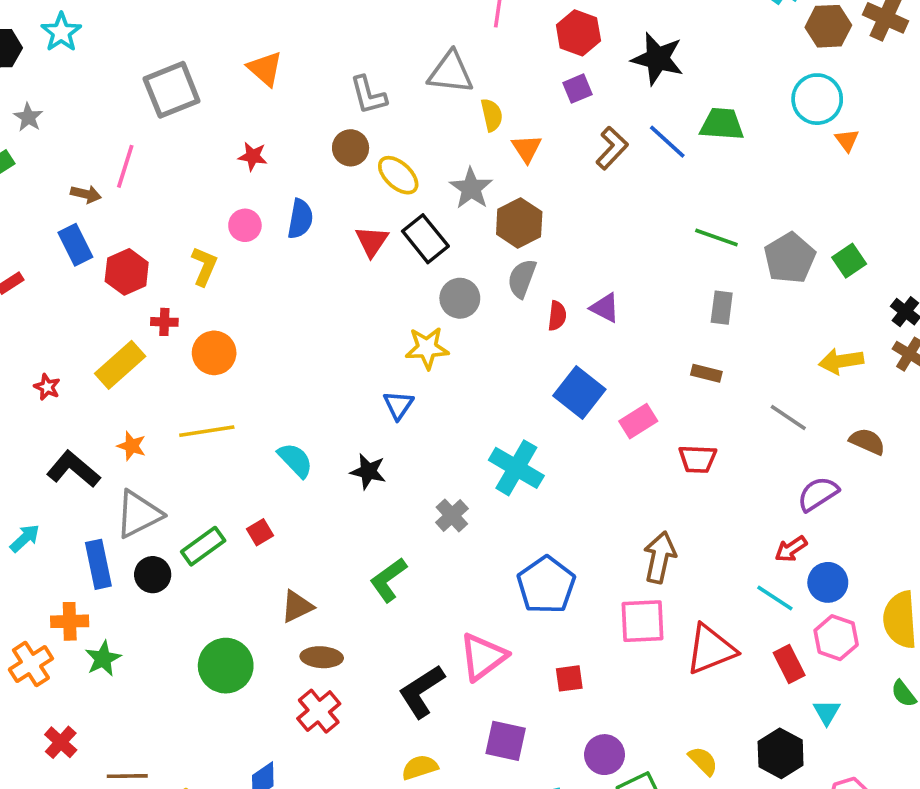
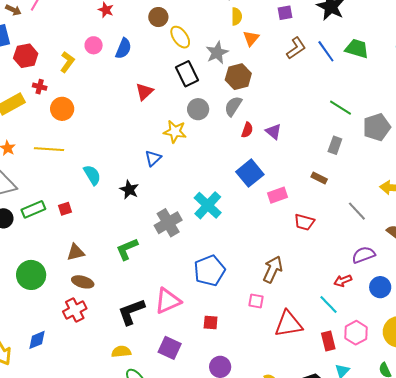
red triangle: (372, 241) -> (144, 92), moved
gray cross: (452, 516) -> (168, 223), size x1.5
blue circle: (828, 582) -> (380, 287), moved
pink square: (642, 621) -> (256, 301), size x0.6

